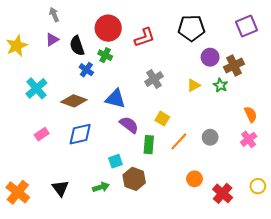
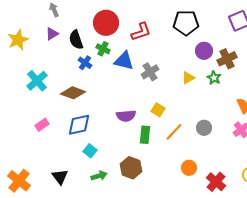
blue triangle: (115, 99) -> (124, 61), moved
purple semicircle: (129, 125) -> (126, 116), turned 138
cyan square: (115, 161) -> (90, 151), moved, turned -32

